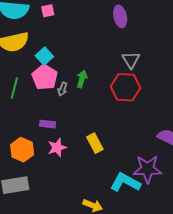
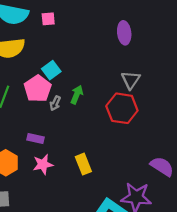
cyan square: (44, 56) -> (51, 70), moved

